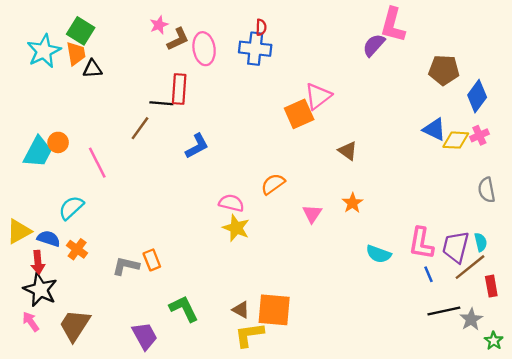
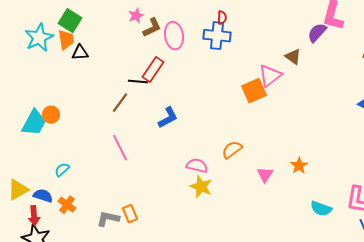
red rectangle: (179, 89) -> (153, 70), turned 30
brown triangle: (348, 151) -> (293, 57), moved
pink line: (97, 163) -> (120, 148), moved
cyan semicircle: (71, 208) -> (62, 170), size x0.7

